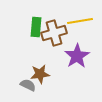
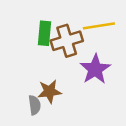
gray semicircle: (28, 85) -> (35, 105), turned 56

